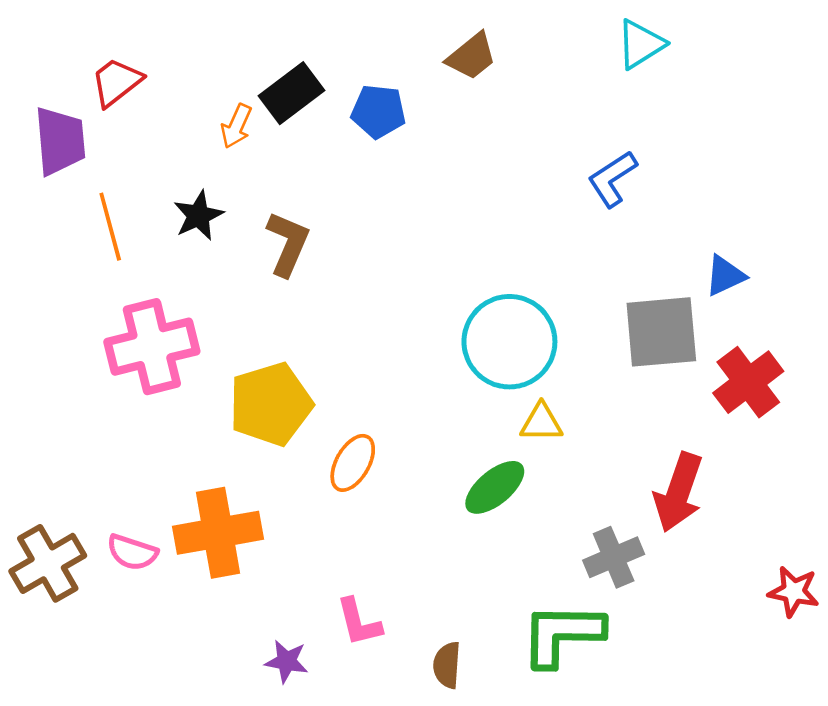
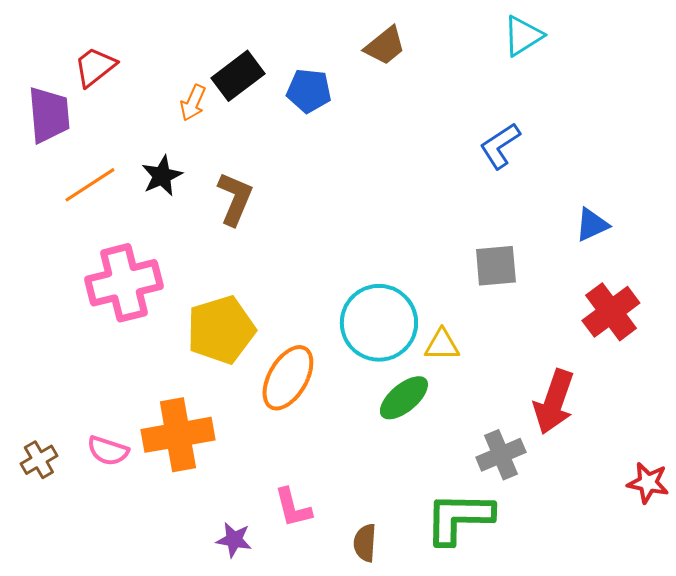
orange line: (110, 227) -> (90, 185), turned 72
gray square: (661, 332) -> (496, 266), moved, size x0.7
cyan circle: (509, 342) -> (379, 323), moved
orange ellipse: (353, 463) -> (288, 378), size x1.4
brown cross: (48, 563) -> (39, 460), size x0.6

